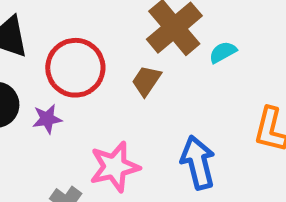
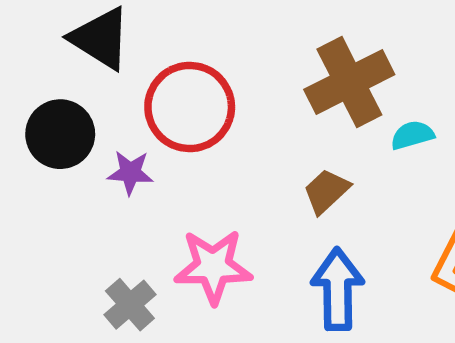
brown trapezoid: (146, 81) -> (326, 191), moved

